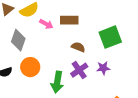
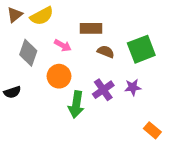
pink arrow: (46, 24) -> (63, 45), moved
brown semicircle: (78, 47) -> (106, 52), moved
orange circle: (30, 67) -> (59, 76), moved

